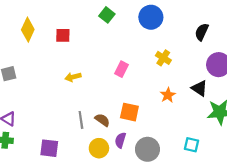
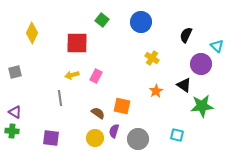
red square: (63, 35) -> (77, 43), moved, size x1.6
pink rectangle: (122, 69) -> (96, 76), moved
gray line: (81, 120) -> (60, 98), moved

